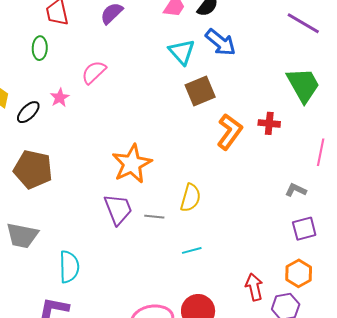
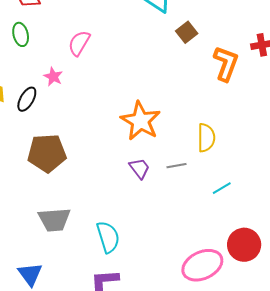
brown square: (200, 91) -> (187, 32), size x0.7
purple trapezoid: (118, 209) -> (140, 168), size x0.7

